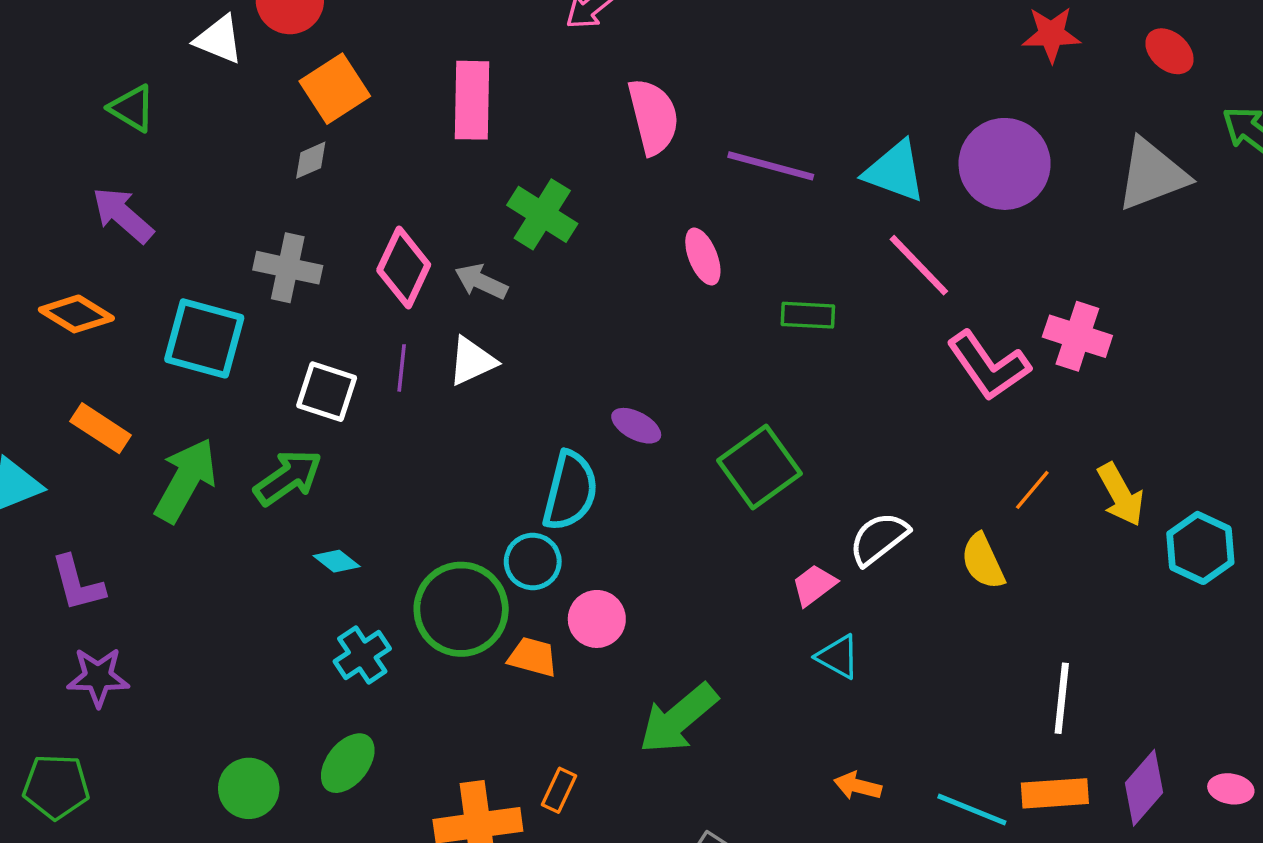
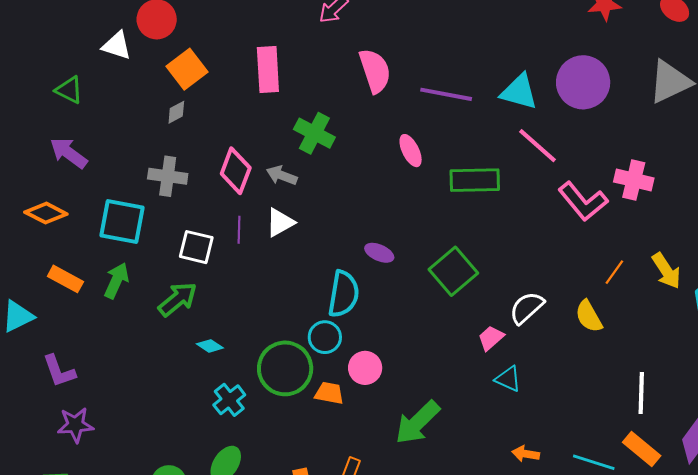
green rectangle: (808, 315) -> (475, 180), size x1.6
green arrow: (186, 480) -> (116, 281), moved, size x0.7
orange rectangle: (1055, 793) -> (642, 449), turned 48

